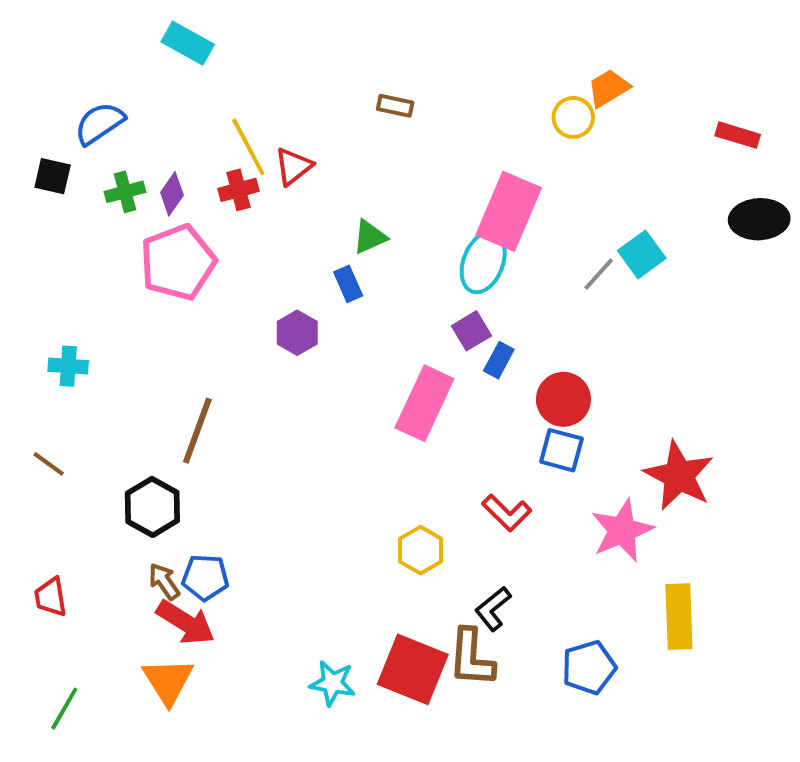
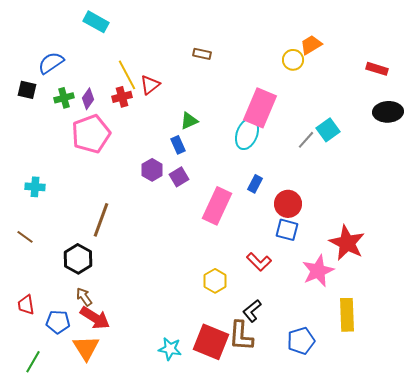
purple square: (471, 331) -> (179, 177), moved
blue pentagon: (205, 577) -> (58, 322), moved

